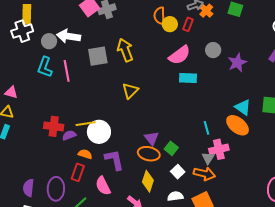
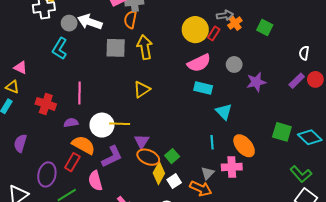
orange semicircle: (159, 16) -> (130, 20), moved
yellow circle: (170, 24) -> (195, 30), size x1.6
pink line: (67, 71) -> (79, 93), moved
cyan triangle: (243, 107) -> (224, 112), moved
yellow line: (86, 124) -> (120, 124), moved
red cross: (54, 126) -> (46, 104), moved
purple triangle: (151, 138) -> (142, 141), moved
pink cross: (219, 149) -> (232, 167), moved
orange semicircle: (85, 154) -> (83, 145), size x1.6
purple L-shape: (114, 160) -> (112, 157), turned 65
yellow diamond: (148, 181) -> (159, 173), moved
purple semicircle: (28, 188) -> (20, 143), moved

